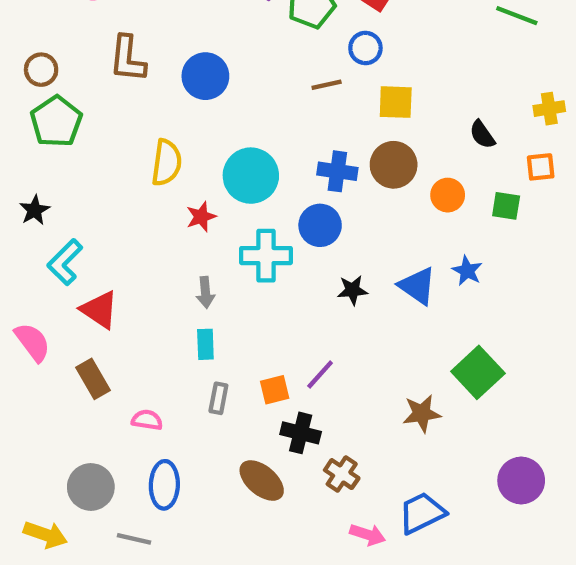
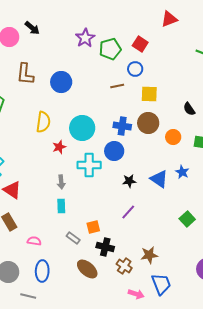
green square: (478, 372) -> (187, 219), size x0.7
purple line: (320, 375) -> (128, 212), moved
gray rectangle: (218, 398) -> (73, 238), moved, turned -64
brown star: (422, 413) -> (149, 255), moved
blue trapezoid: (422, 513) -> (161, 284), turned 95

